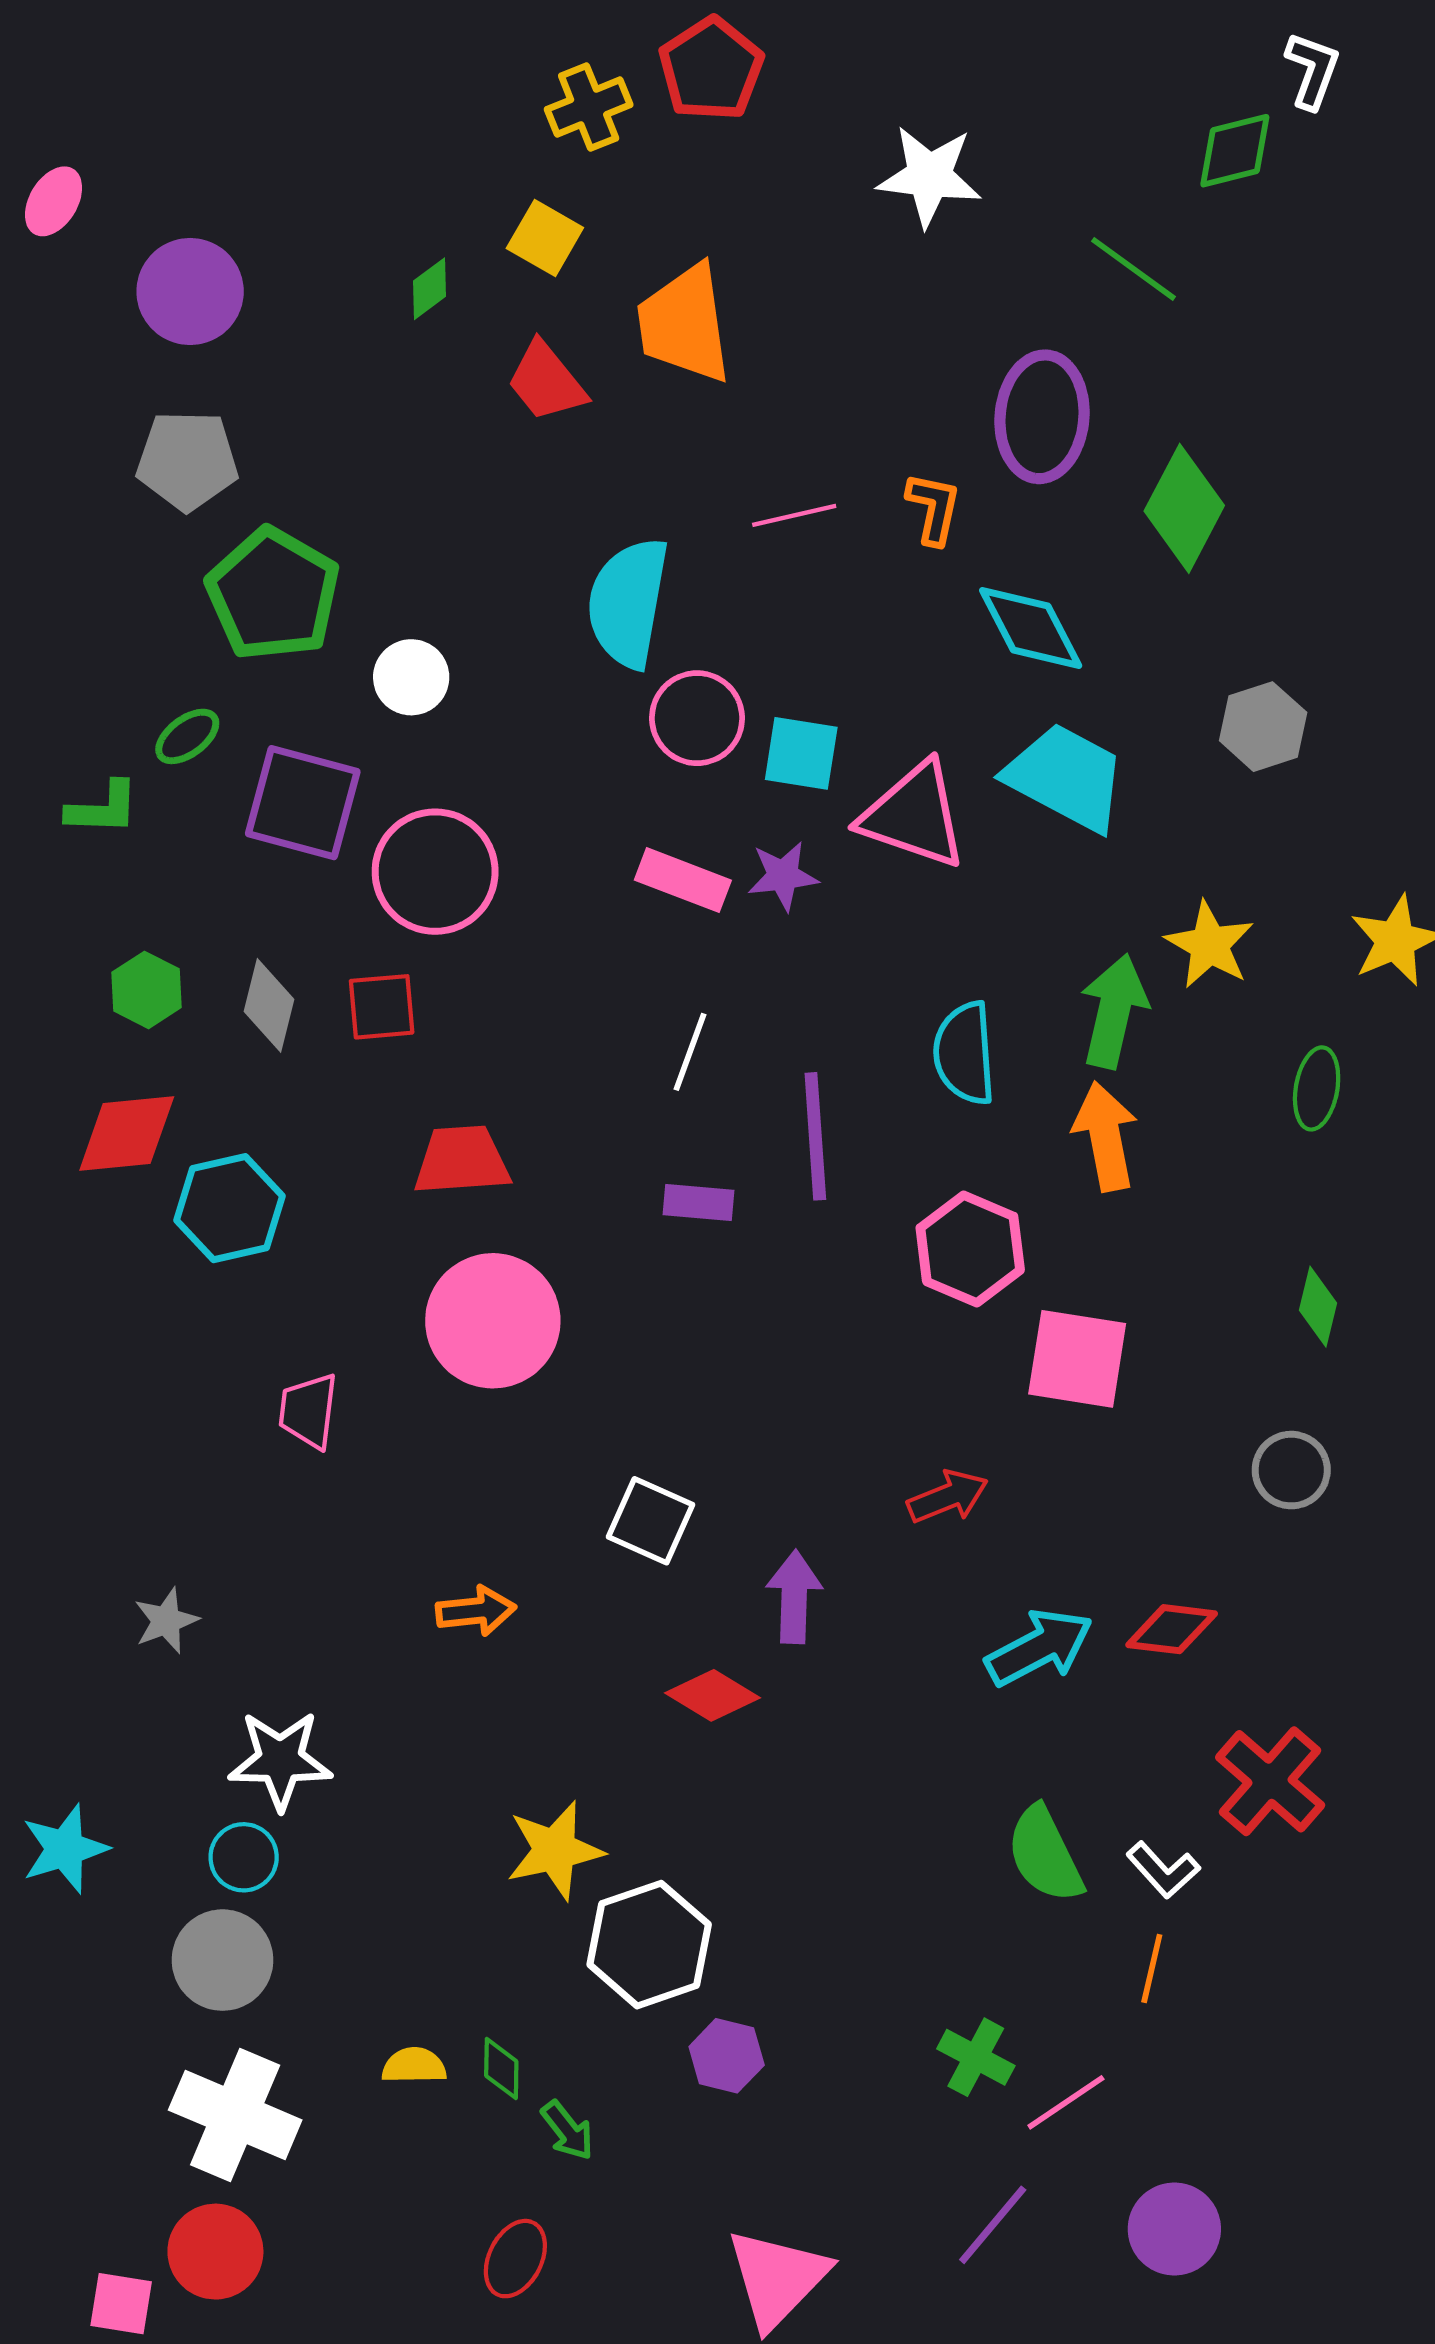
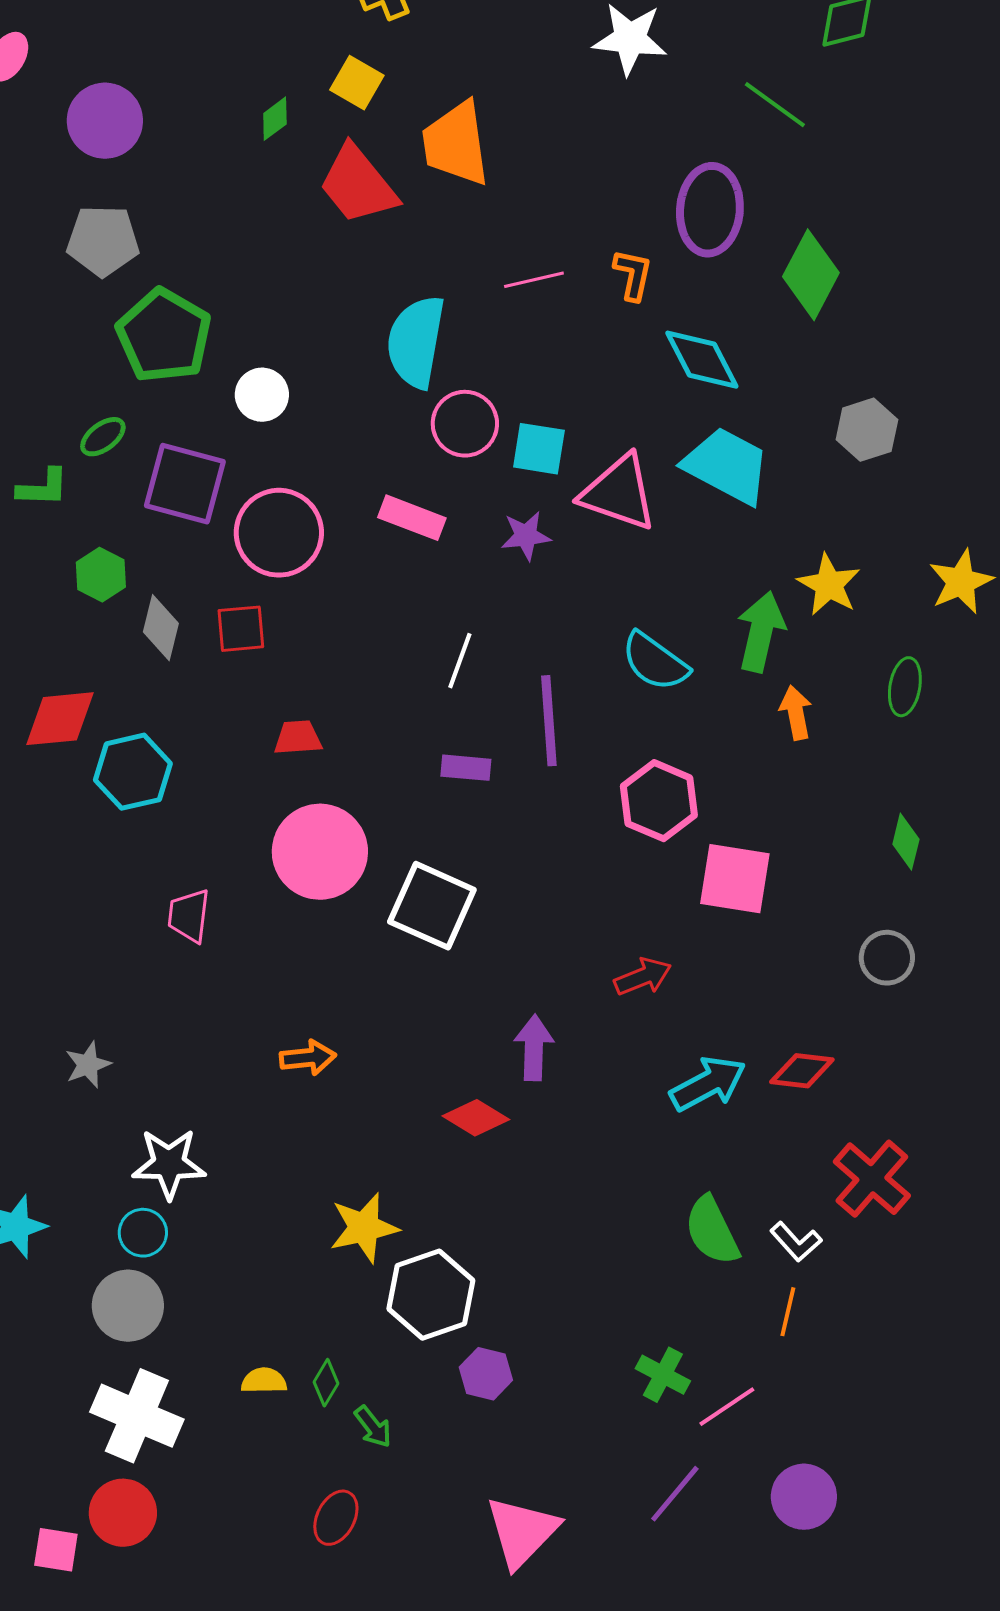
red trapezoid: (546, 382) -> (358, 185), size x1.4
pink rectangle: (683, 880) -> (412, 518), moved
green hexagon: (146, 990) -> (101, 575), moved
cyan semicircle: (965, 1053) -> (655, 662), turned -50
orange arrow: (1105, 1136) -> (796, 713), moved, size x0.7
red trapezoid: (462, 1160) -> (298, 738), size x0.7
white square: (651, 1521) -> (432, 906), moved, size x1.4
green diamond: (501, 2068) -> (326, 1383), turned 30

